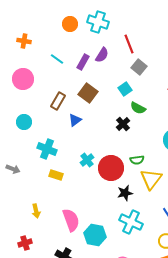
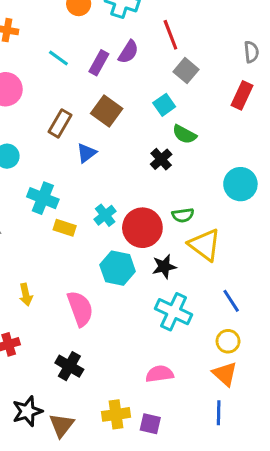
yellow rectangle: (56, 175) -> (65, 228), moved
yellow triangle: (151, 179) -> (205, 245), turned -30
cyan hexagon: (95, 235) -> (118, 268), moved

